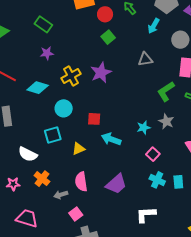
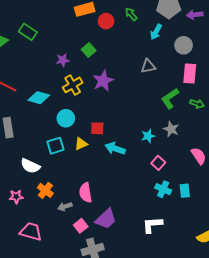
green rectangle: (43, 24) -> (28, 32), moved
green square: (108, 37) -> (89, 50), moved
purple star: (47, 53) -> (63, 60), moved
yellow triangle: (79, 149) -> (81, 144), moved
purple trapezoid: (116, 184) -> (106, 219), moved

